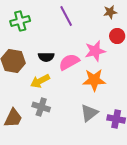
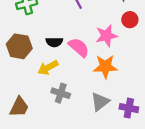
pink semicircle: (69, 62) -> (79, 47), turned 70
gray cross: (41, 107) -> (61, 93), moved

